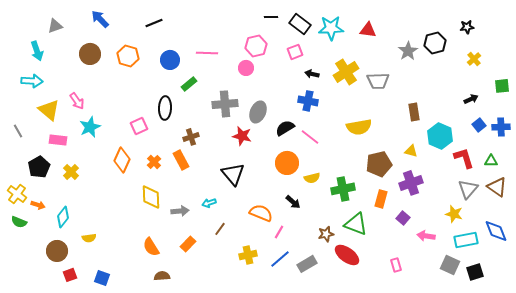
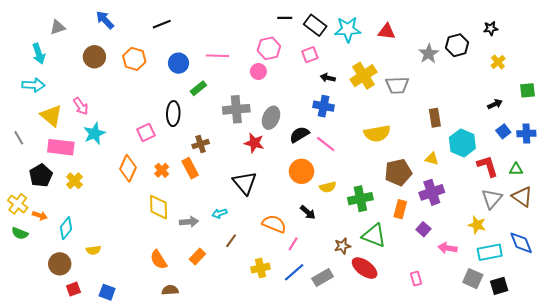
pink rectangle: (58, 140) -> (61, 147), size x1.4

